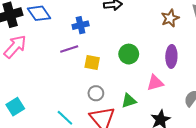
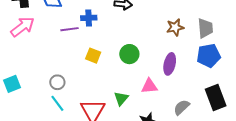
purple line: (69, 49) -> (70, 29), moved
gray circle: (96, 93) -> (57, 82), moved
green triangle: (129, 101) -> (121, 98), turned -42

